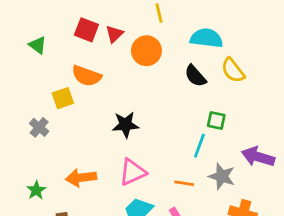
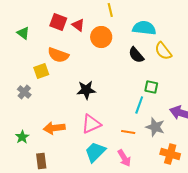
red triangle: (114, 34) -> (78, 25), turned -40

